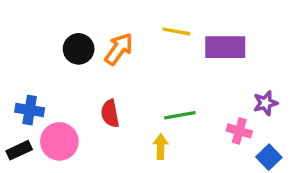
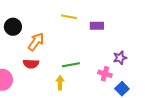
purple rectangle: (225, 47) -> (97, 26), size x0.6
orange arrow: (119, 49) -> (36, 42), moved
red semicircle: (110, 113) -> (31, 64), turned -77

